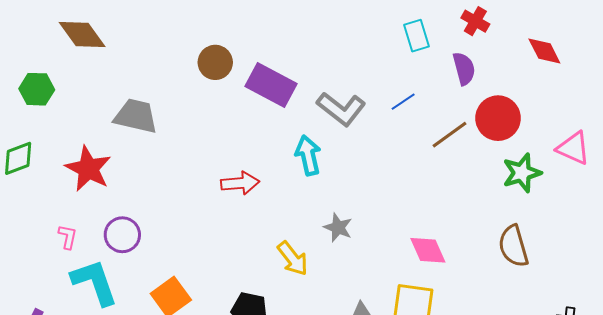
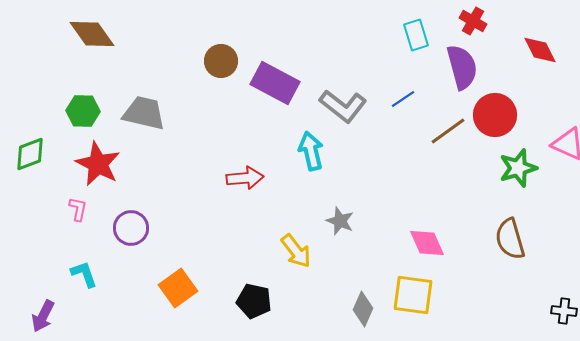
purple semicircle: (464, 69) -> (462, 67), size x1.4
green hexagon: (37, 89) -> (83, 111), moved
pink L-shape: (68, 237) -> (78, 209), moved
cyan L-shape: (94, 282) -> (84, 274), moved, size x0.6

